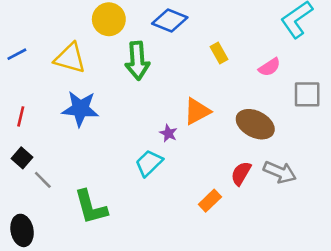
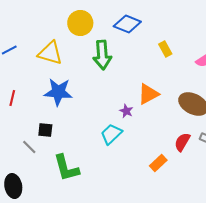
black square: (22, 158) -> (45, 130), moved, turned -35

